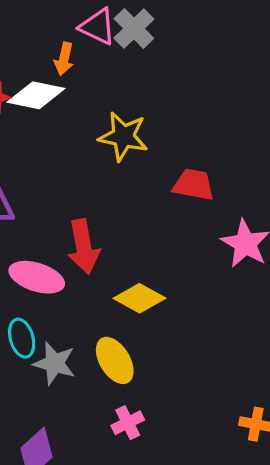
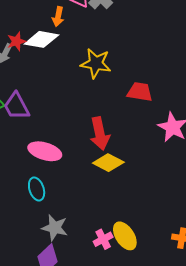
red arrow: (84, 246) -> (100, 134), moved
yellow ellipse: (115, 360) -> (125, 236), moved
gray star: (54, 363) -> (55, 228), moved

